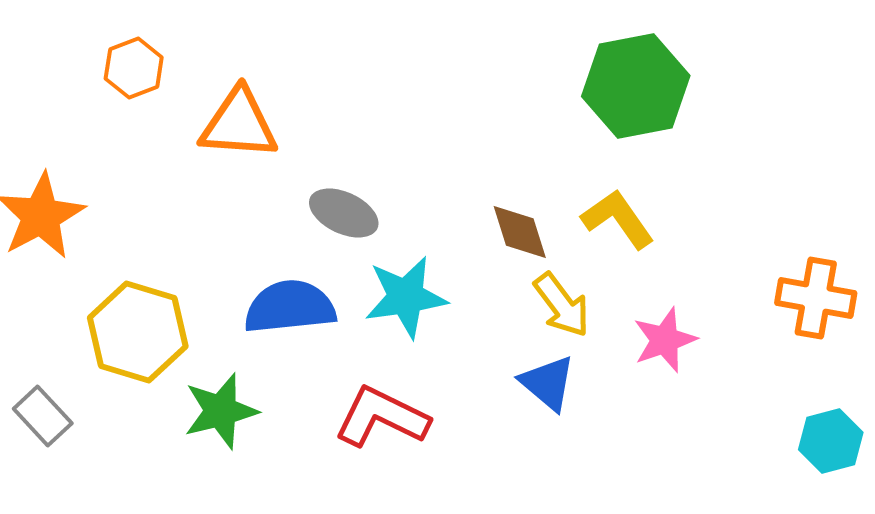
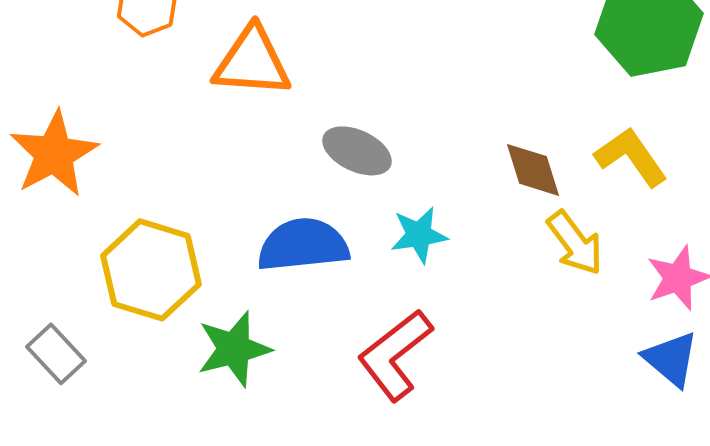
cyan star: (406, 297) -> (419, 235), size x0.7
blue triangle: (548, 383) -> (671, 359), moved
red L-shape: (382, 417) -> (395, 355), turned -64

